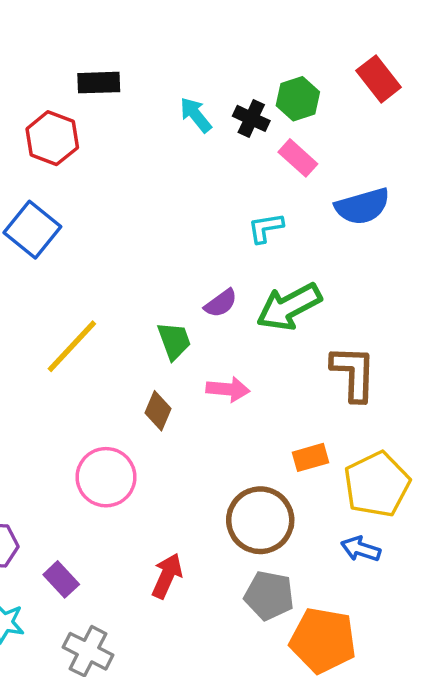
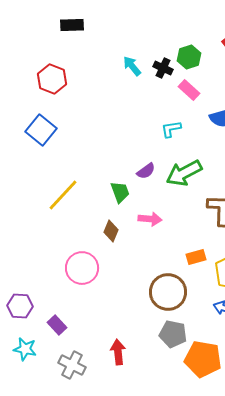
black rectangle: (99, 83) -> (72, 25), moved
red arrow: (167, 576) -> (118, 352), moved, turned -30

